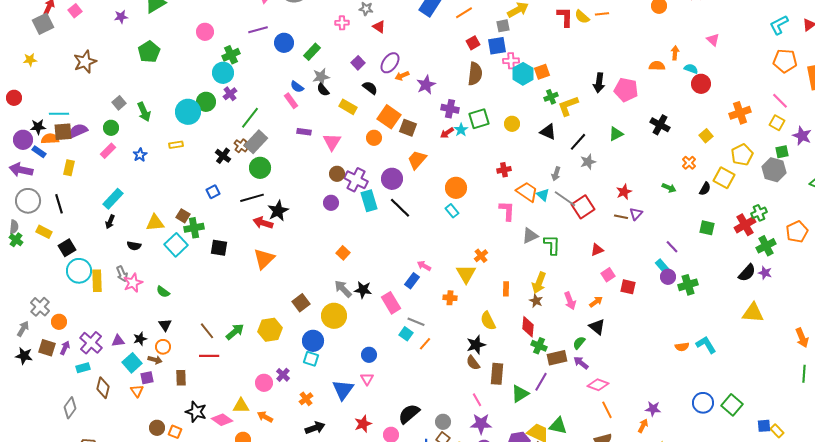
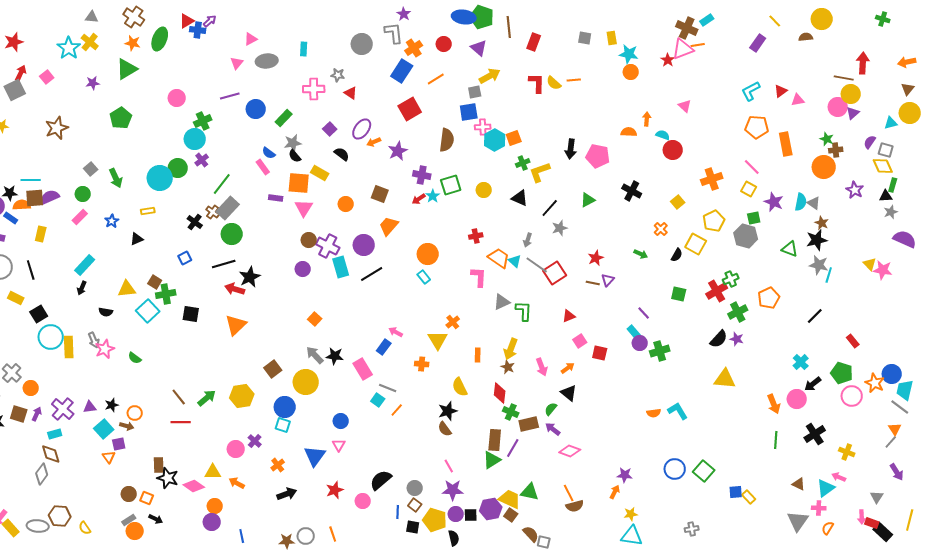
pink cross: (342, 23) -> (314, 89), size x1.5
red square: (473, 43) -> (410, 109), moved, size x1.6
orange square: (389, 117) -> (299, 183), moved, turned -30
black line: (400, 208) -> (372, 274), turned -75
black triangle: (165, 325) -> (137, 239), moved, turned 40
brown rectangle: (497, 374) -> (495, 440), moved
brown rectangle: (181, 378) -> (159, 465), moved
brown diamond: (103, 388) -> (51, 454), moved, turned -30
orange line: (607, 410) -> (569, 493), moved

